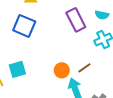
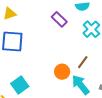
purple rectangle: (76, 20) -> (59, 19), size x0.7

